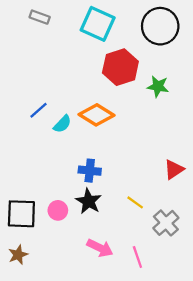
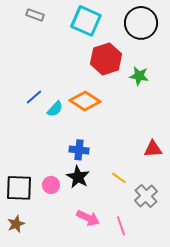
red triangle: (174, 169) -> (153, 149), turned 30

